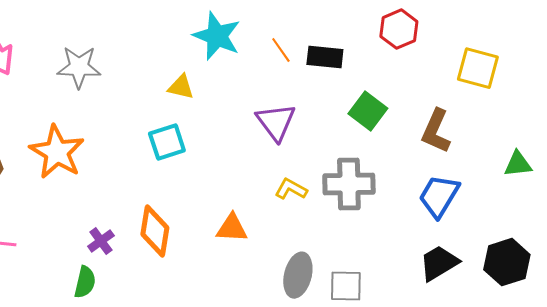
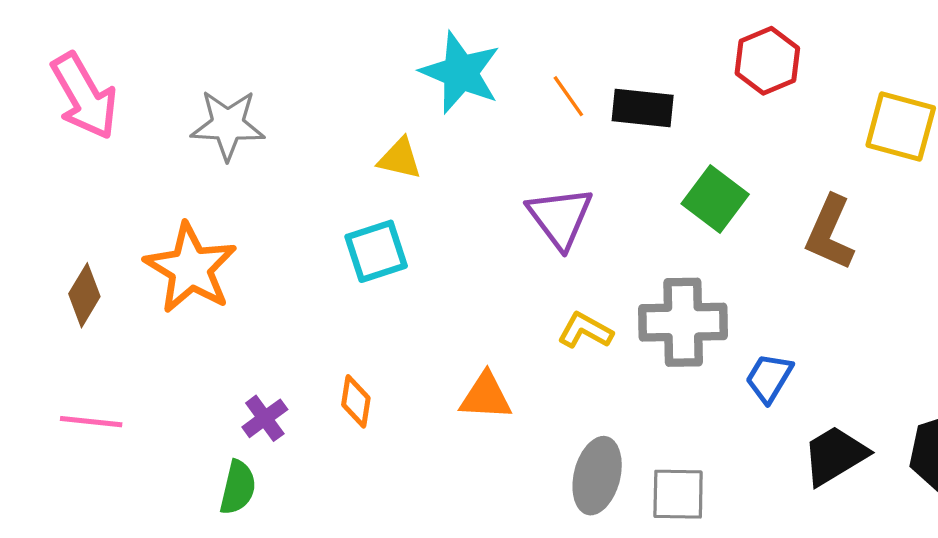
blue trapezoid: (439, 196) -> (769, 378), moved, size x0.7
orange diamond: (155, 231) -> (356, 401), size x0.6

